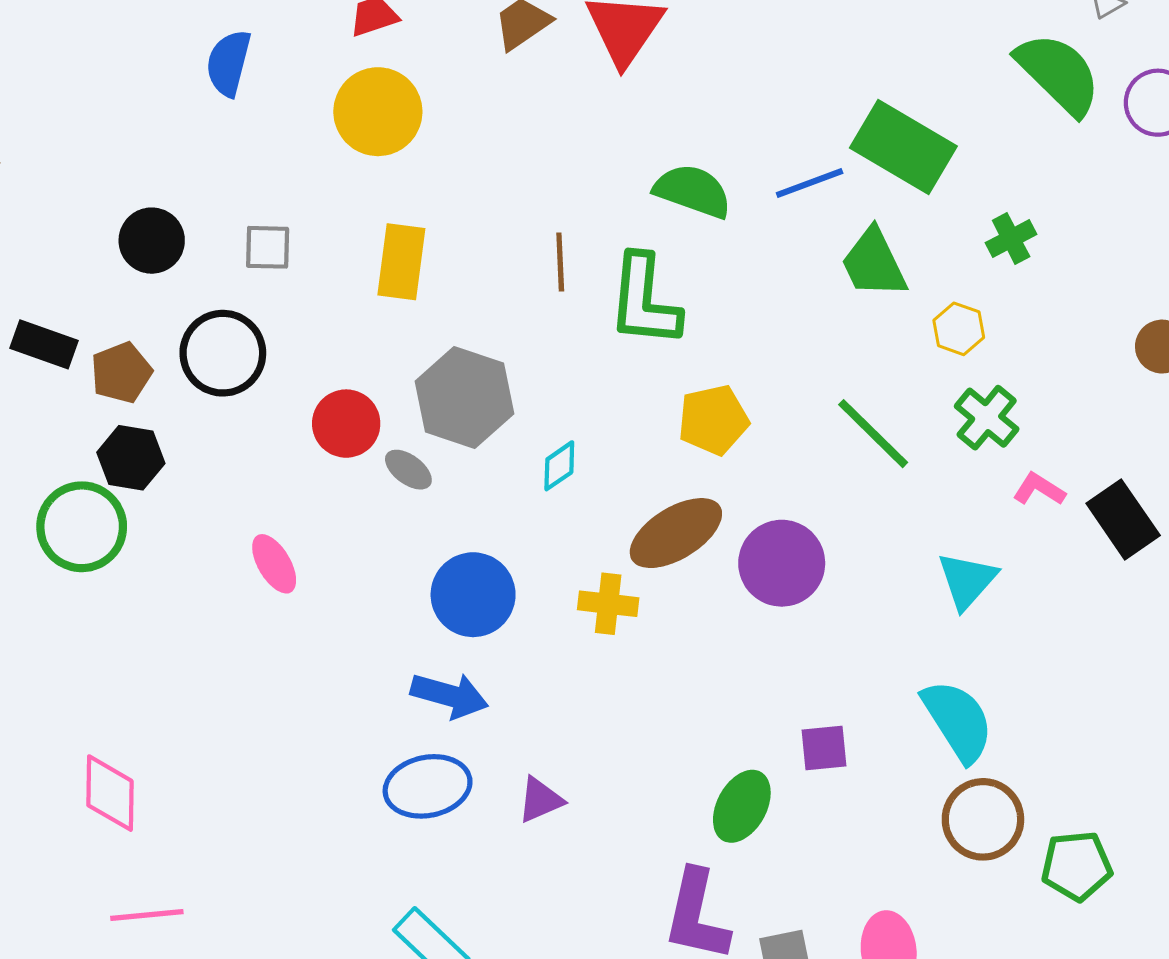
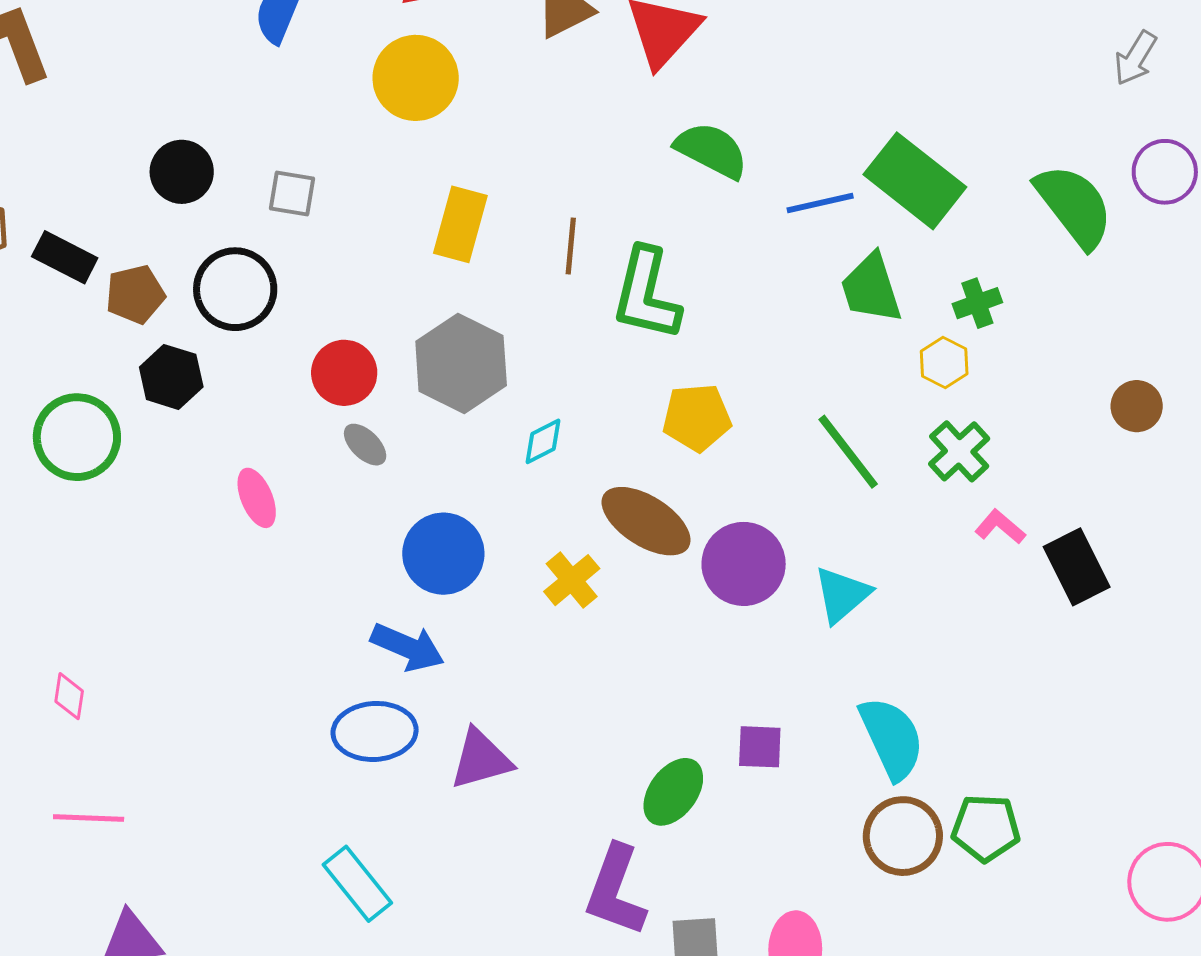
green semicircle: (1059, 74) -> (1074, 206), moved
green semicircle: (693, 191) -> (711, 150), moved
green cross: (1011, 239) -> (977, 303), moved
yellow rectangle: (401, 262) -> (460, 224), moved
black hexagon: (131, 458) -> (171, 377), moved
gray ellipse: (408, 470) -> (365, 445), moved
brown ellipse: (676, 533) -> (646, 521), turned 56
cyan triangle: (967, 580) -> (842, 595), moved
yellow cross: (608, 604) -> (572, 580), turned 36
pink diamond: (110, 793) -> (69, 696), size x0.6
purple triangle: (540, 800) -> (481, 759), size x1.4
green pentagon: (1077, 866) -> (986, 828), moved

